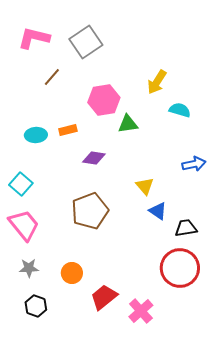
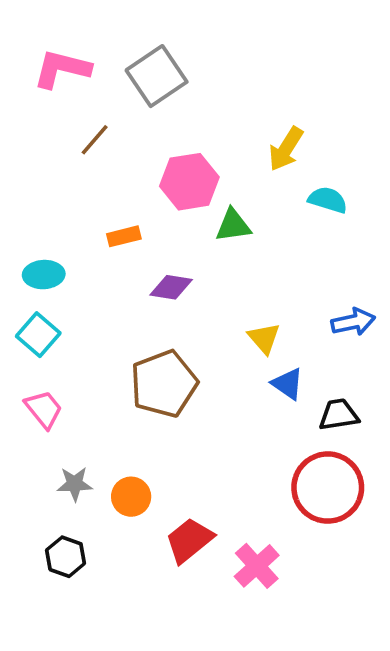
cyan ellipse: (36, 135) -> (44, 275), moved
blue arrow: (194, 164) -> (353, 322), moved
pink trapezoid: (24, 225) -> (44, 409), size x0.7
gray star: (29, 268) -> (75, 484), moved

